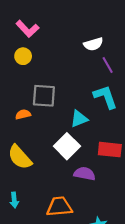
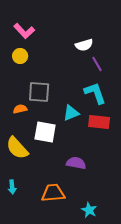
white square: (67, 146) -> (45, 132), moved, turned -35
red rectangle: (110, 150) -> (99, 122), moved

